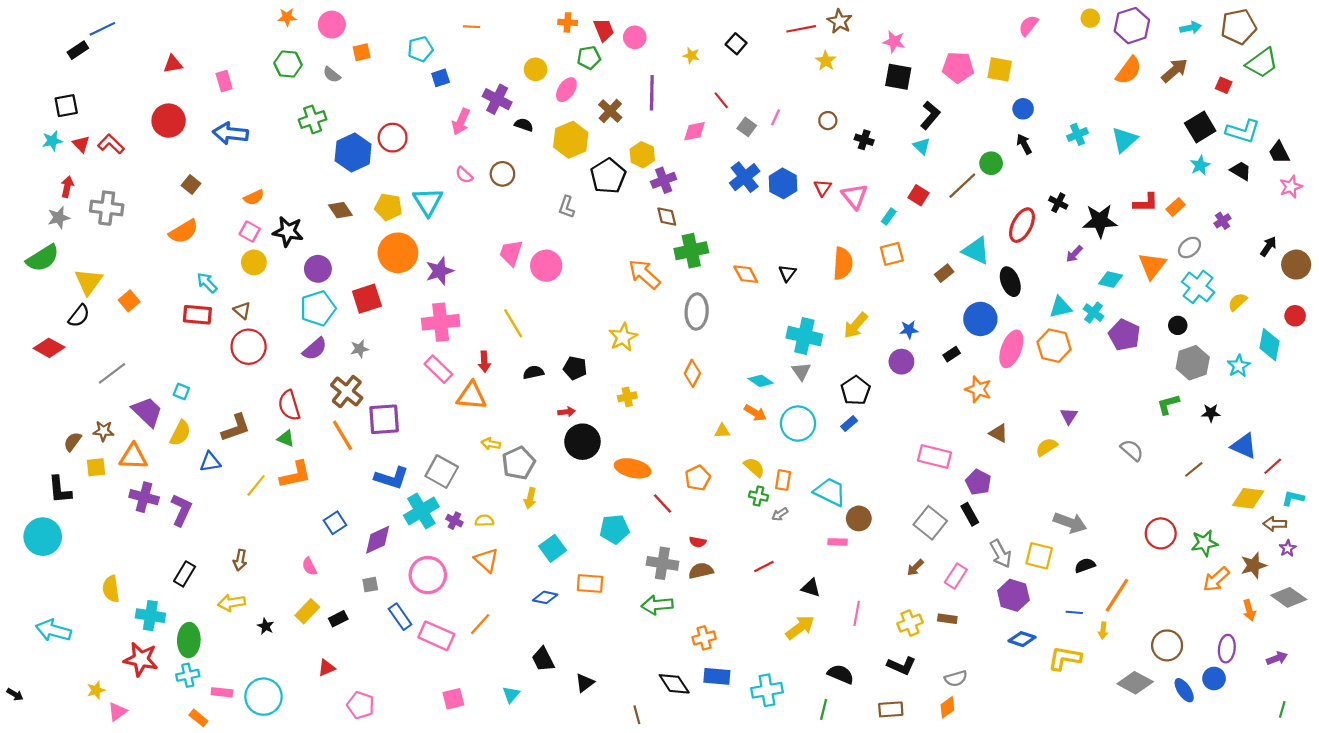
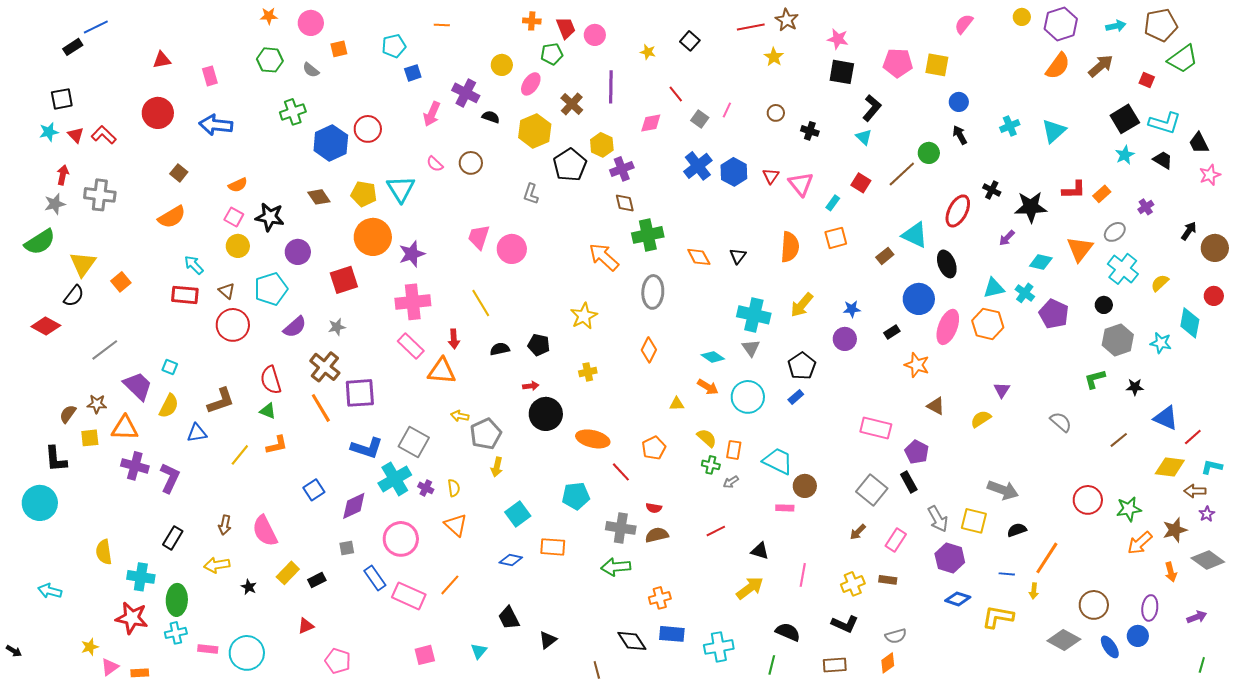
cyan pentagon: (318, 308) -> (271, 289), moved
cyan star: (1239, 366) -> (1161, 343), turned -30
orange L-shape: (296, 475) -> (277, 445), size x0.7
yellow semicircle: (484, 521) -> (454, 488), turned 84
pink semicircle: (309, 566) -> (265, 531), moved, size x1.8
cyan arrow: (53, 630) -> (50, 591), size x0.7
orange rectangle: (198, 718) -> (140, 673), moved, turned -42

